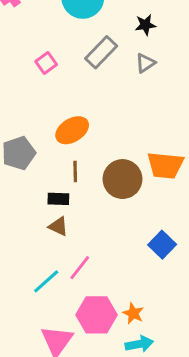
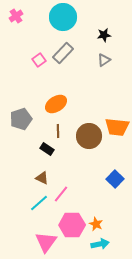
gray rectangle: (101, 52) -> (63, 53), moved
black rectangle: (58, 199) -> (47, 149), turned 32
brown triangle: (58, 226) -> (42, 178), moved

